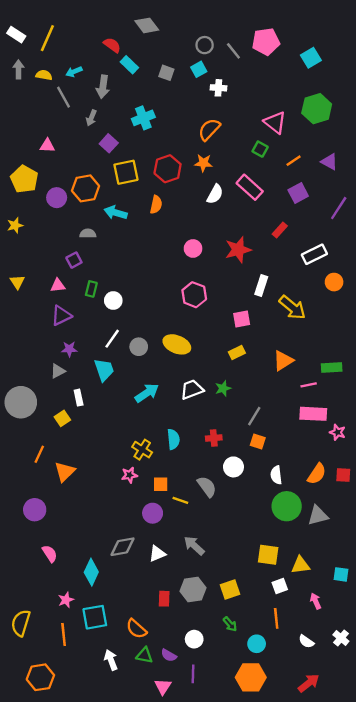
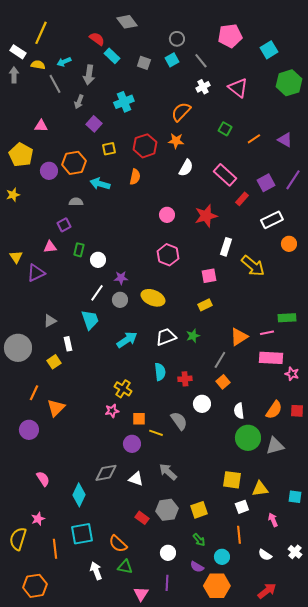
white rectangle: (16, 35) -> (18, 52), moved
gray line: (233, 51) -> (201, 61), moved
gray arrow: (18, 69) -> (14, 75), moved
white cross: (218, 88) -> (203, 87), moved, turned -32
green hexagon: (317, 109) -> (289, 83), moved
pink triangle: (275, 123) -> (238, 88), moved
yellow square: (126, 172) -> (109, 149), size x0.6
pink rectangle: (250, 187) -> (225, 175), moved
purple square: (298, 193) -> (266, 183), moved
yellow triangle: (17, 282) -> (16, 257), moved
purple triangle: (61, 316) -> (36, 273), moved
purple star: (69, 349) -> (121, 278), moved
orange triangle: (283, 361) -> (239, 337), moved
cyan semicircle: (173, 439) -> (160, 372), moved
orange square: (258, 442) -> (223, 382), turned 32
purple circle: (35, 510) -> (29, 430), moved
white triangle: (157, 554) -> (136, 479), turned 42
red rectangle: (164, 599) -> (142, 518), turned -56
pink star: (66, 600) -> (38, 519), moved
purple semicircle: (169, 655) -> (197, 567), moved

